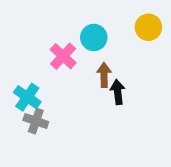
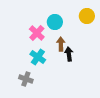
cyan cross: (27, 97) -> (38, 57), moved
gray cross: (36, 121) -> (26, 79), moved

